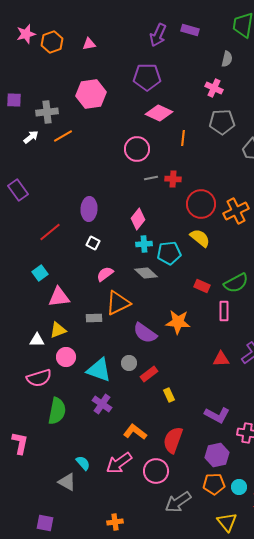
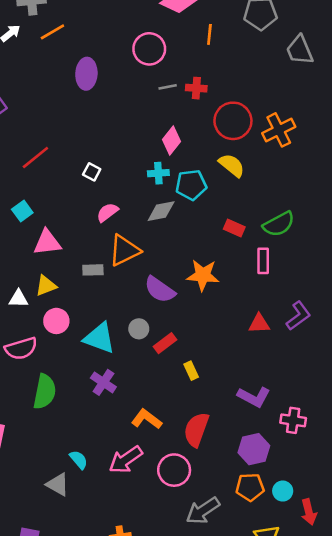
purple ellipse: (89, 209) -> (86, 74), moved
pink diamond: (138, 219) -> (171, 140), moved
gray diamond: (146, 273) -> (161, 211), turned -55

